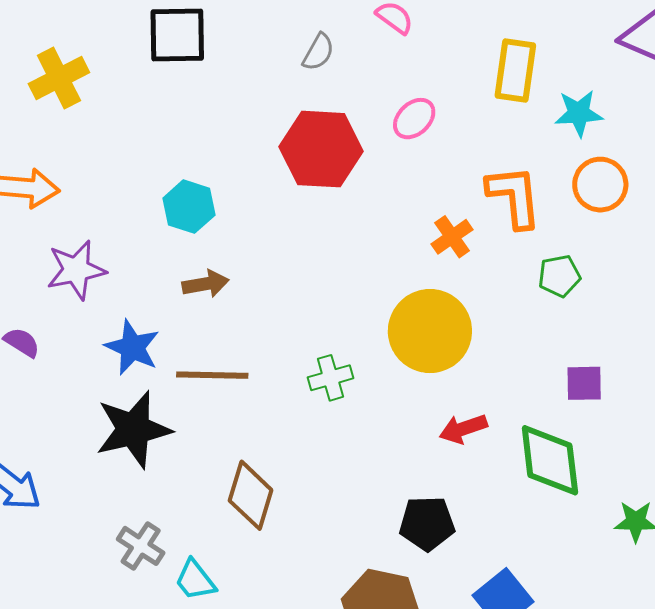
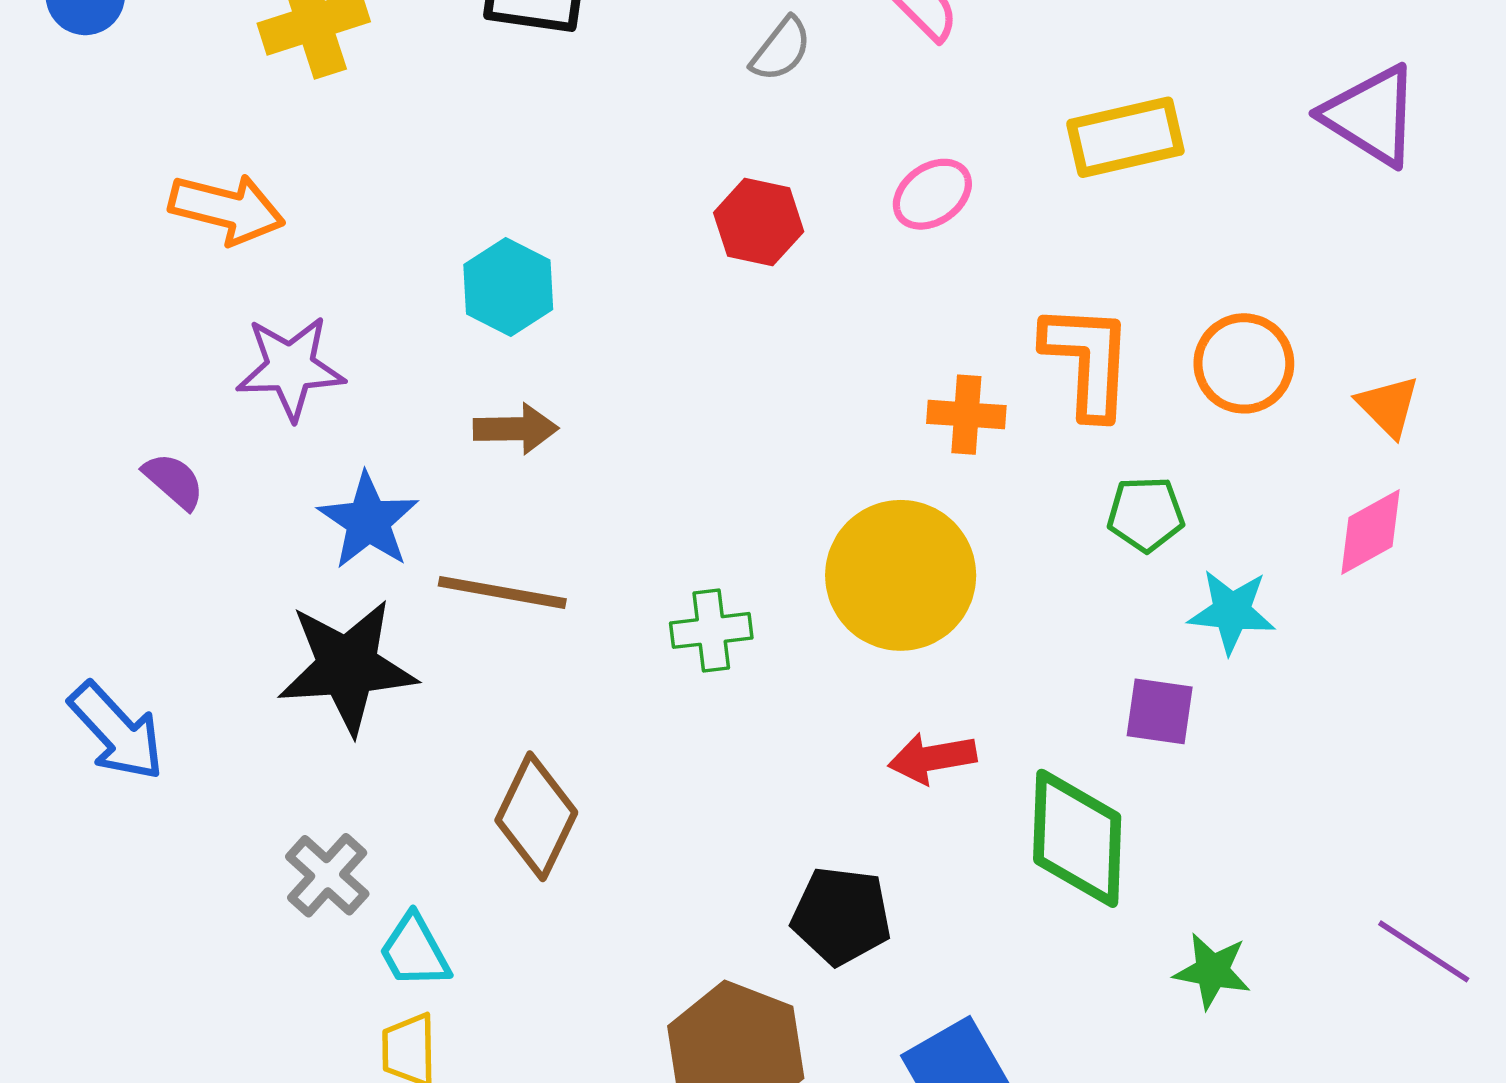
yellow rectangle: (515, 70) -> (1125, 137), turned 60
cyan star: (579, 113) -> (1232, 611), moved
red hexagon: (321, 149) -> (759, 222), size x0.6
orange cross: (452, 237) -> (966, 415), turned 30

